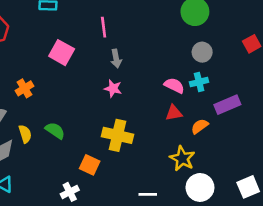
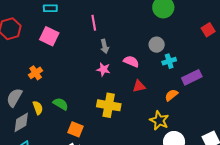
gray circle: (202, 52) -> (157, 45), moved
pink square: (62, 53) -> (49, 36), moved
pink semicircle: (174, 86) -> (131, 61), moved
red triangle: (174, 113) -> (139, 86), moved
orange square: (90, 165) -> (76, 129), moved

